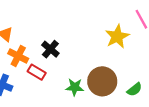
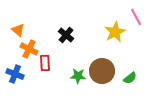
black cross: (50, 49) -> (66, 35), moved
red rectangle: (37, 72) -> (45, 63), turned 56

